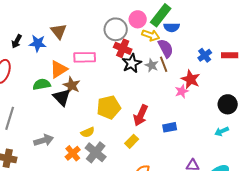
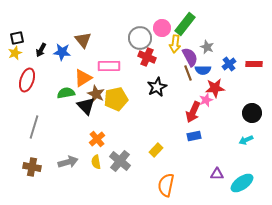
blue semicircle: (172, 27) -> (203, 70), moved
yellow arrow: (151, 35) -> (175, 44), turned 78
black star: (132, 63) -> (157, 87), moved
gray star: (152, 65) -> (207, 47), moved
red star: (191, 79) -> (215, 88), turned -30
yellow pentagon: (109, 107) -> (116, 99), moved
red arrow: (141, 115) -> (193, 112), moved
yellow semicircle: (88, 132) -> (96, 162), moved, turned 104
gray arrow: (44, 140) -> (68, 162), moved
orange cross: (73, 153) -> (97, 139), moved

